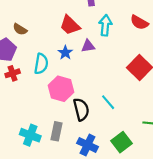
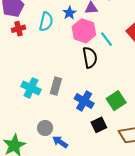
pink hexagon: (61, 89) -> (84, 31), moved
cyan line: (108, 102) -> (107, 39), moved
black semicircle: (81, 109) -> (90, 57), moved

